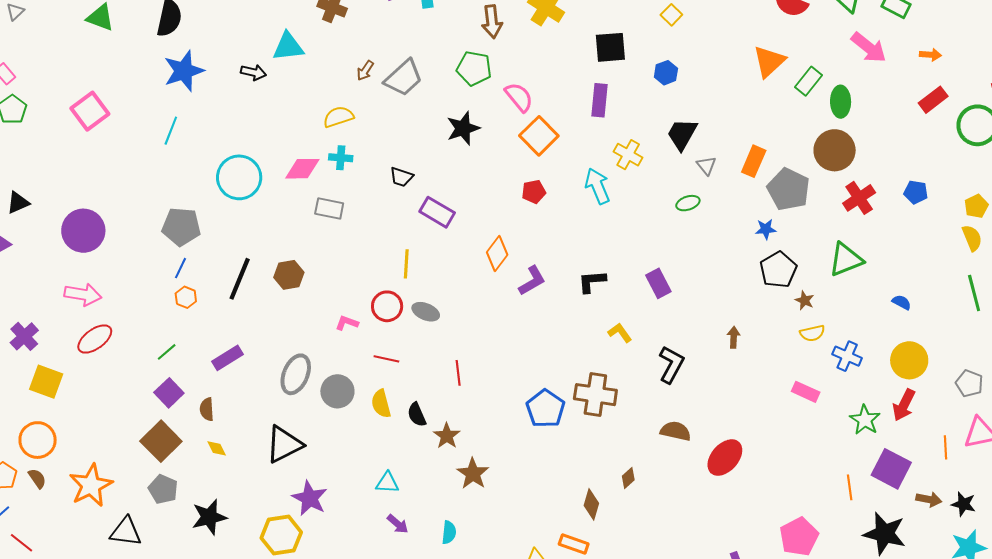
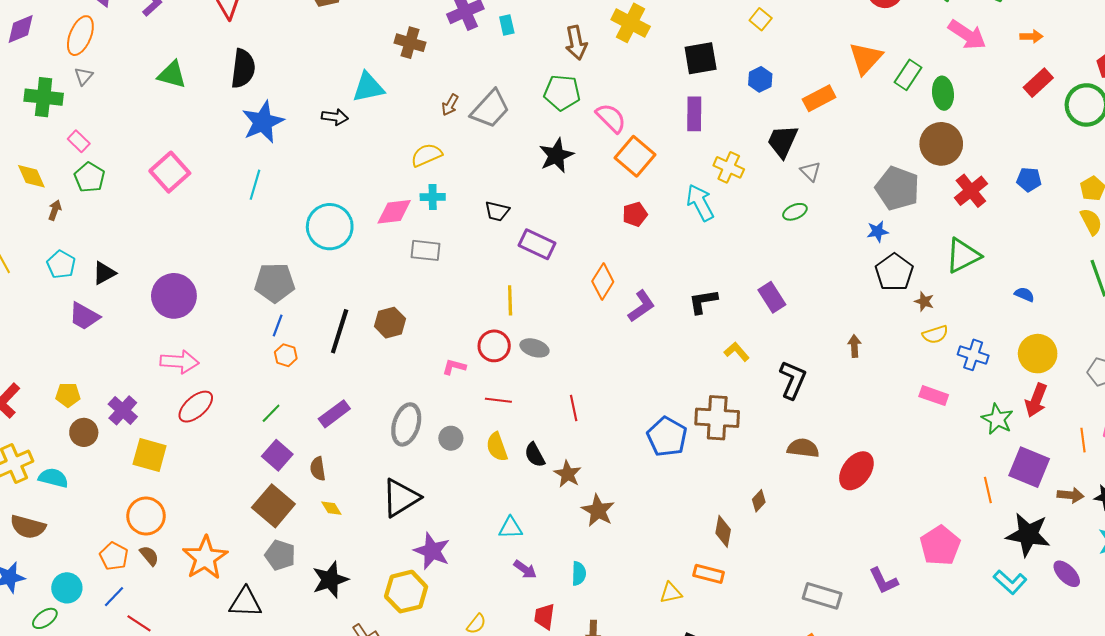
orange rectangle: (754, 161) -> (819, 98), moved, turned 44
gray circle: (337, 391) -> (451, 438), size x0.7

